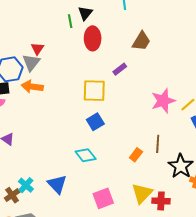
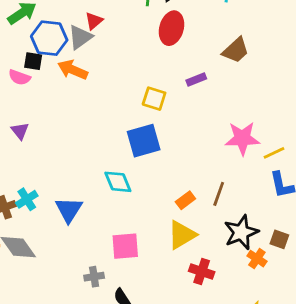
yellow square: (94, 91) -> (154, 99), size x0.7
blue square: (95, 122) -> (144, 141), size x1.4
yellow triangle: (142, 193) -> (182, 235), moved

